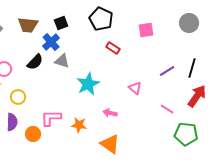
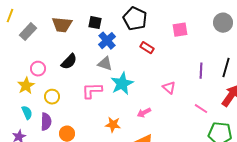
black square: (61, 23) -> (95, 23), turned 32
blue cross: (51, 42) -> (107, 41), moved
gray triangle: (62, 61) -> (105, 64), moved
purple line: (167, 71) -> (201, 71), turned -56
pink arrow: (110, 113) -> (144, 113), turned -40
pink L-shape: (51, 118) -> (92, 91), moved

